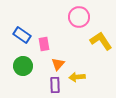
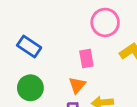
pink rectangle: (44, 44) -> (86, 58), moved

